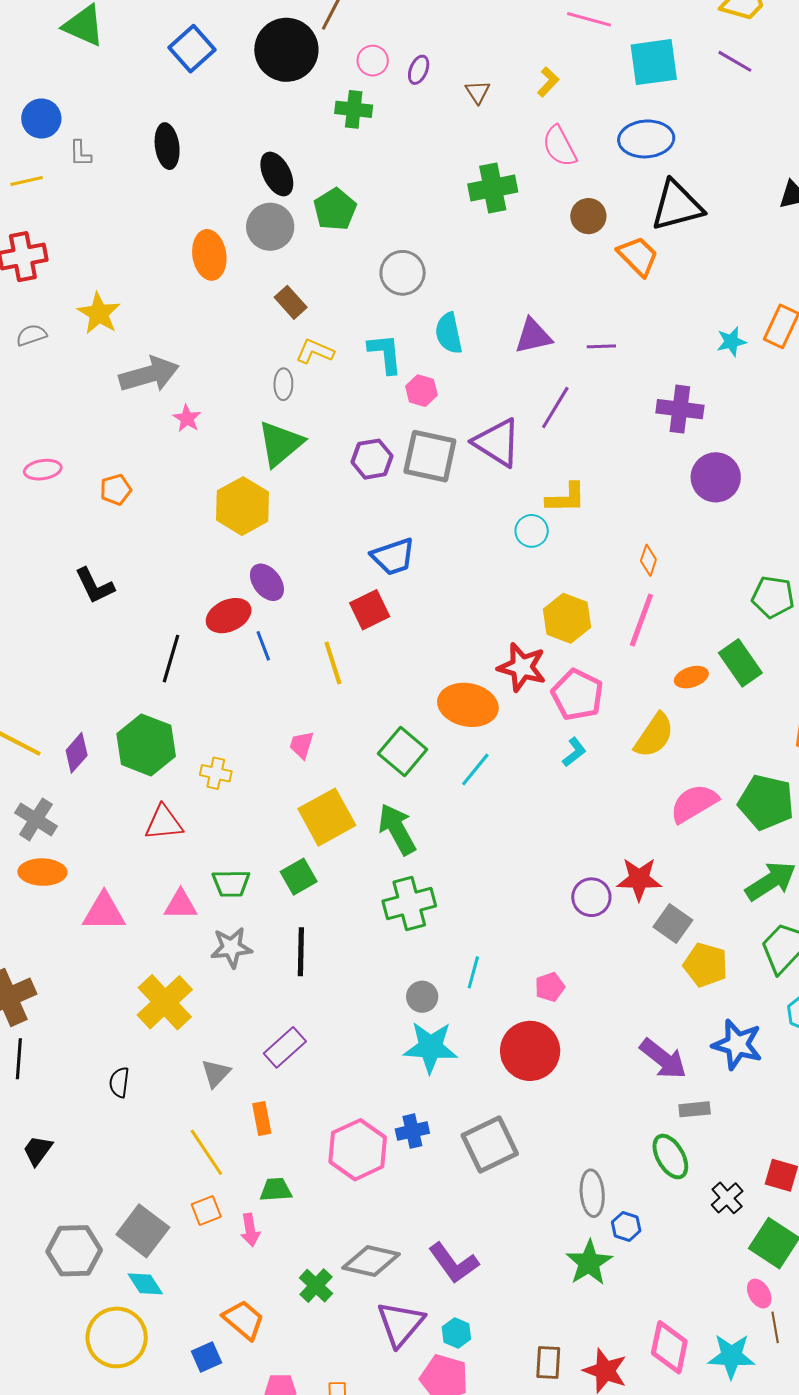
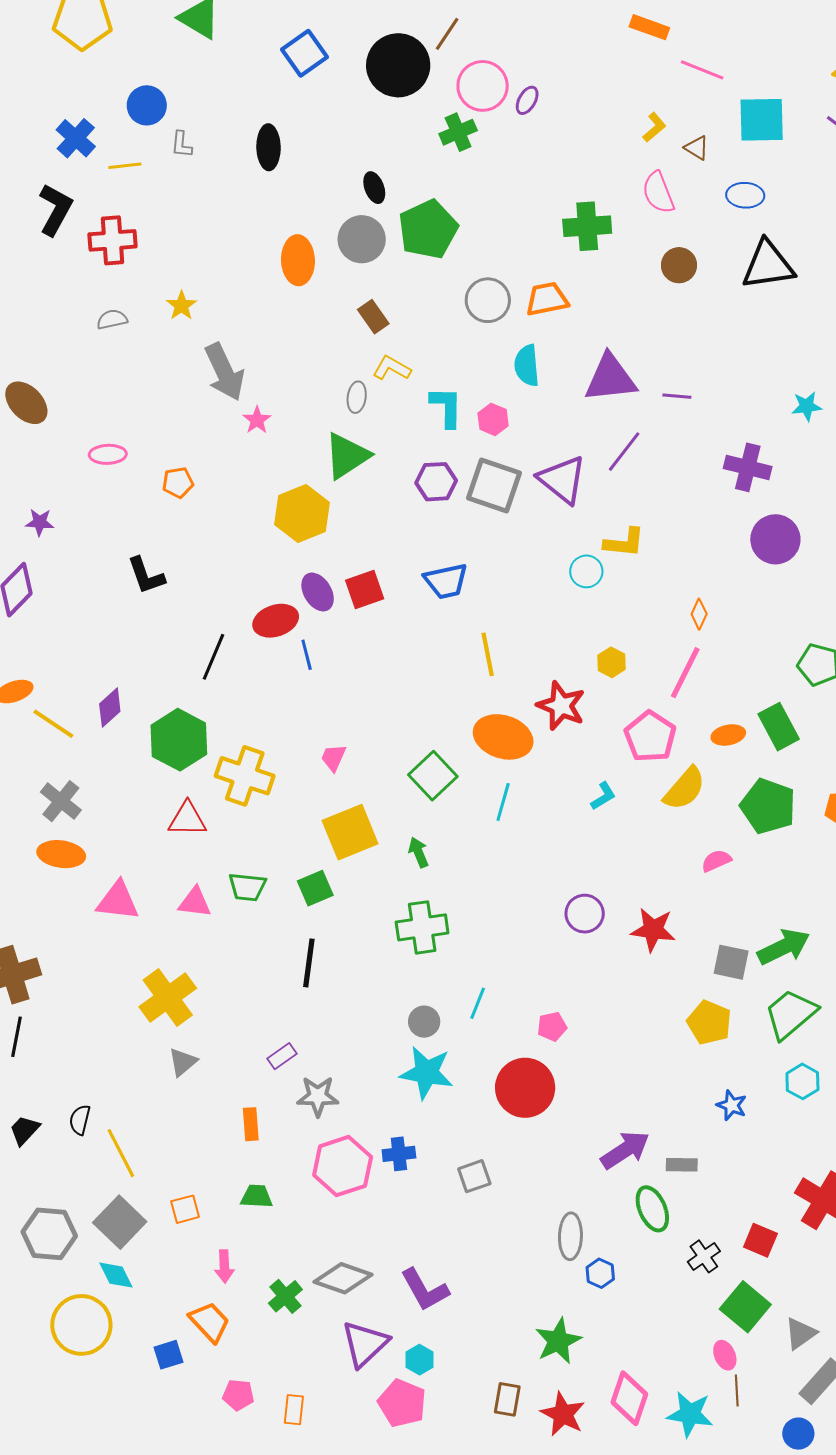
pink circle: (373, 61) -> (483, 86), size x1.6
brown triangle: (478, 92) -> (697, 148), moved, turned -32
green cross: (354, 109) -> (458, 132), turned -36
blue ellipse: (646, 139) -> (745, 195), size x0.7
black ellipse: (277, 174) -> (374, 188), size x0.7
green pentagon: (335, 209) -> (428, 229), size x1.4
orange trapezoid: (638, 256) -> (547, 299), moved, turned -63
yellow star: (99, 313) -> (181, 306), size x0.7
purple triangle: (533, 336) -> (610, 378), size x1.4
cyan L-shape: (385, 354) -> (446, 407), moved
gray arrow: (149, 374) -> (224, 372), turned 74
red square: (370, 610) -> (365, 589), moved
yellow hexagon: (567, 618) -> (611, 662), size x0.6
yellow line: (333, 663) -> (488, 654), moved
pink pentagon: (577, 695) -> (650, 737), moved
purple diamond: (77, 753) -> (110, 708), moved
cyan line: (475, 769) -> (503, 802), turned -30
yellow cross: (216, 773) -> (245, 776), size x1.8
green pentagon: (766, 802) -> (768, 806), moved
pink semicircle: (694, 803) -> (716, 861), size x0.6
green arrow: (397, 829) -> (418, 852), size x0.6
purple circle: (591, 897) -> (585, 914), moved
gray square: (673, 923) -> (731, 962), moved, turned -30
gray star: (231, 948) -> (318, 1096), moved
blue star: (737, 1045) -> (732, 1105), size x0.6
purple rectangle: (285, 1047) -> (282, 1056), size x0.7
purple arrow: (663, 1059) -> (625, 1150), moved, turned -78
gray triangle: (216, 1073) -> (183, 1062), moved
black semicircle: (119, 1082) -> (80, 1120), moved
gray square: (490, 1145) -> (474, 1176), size x0.6
yellow line: (206, 1152) -> (121, 1153), moved
pink arrow: (250, 1230) -> (224, 1266), moved
green star: (589, 1263) -> (558, 1341), moved

